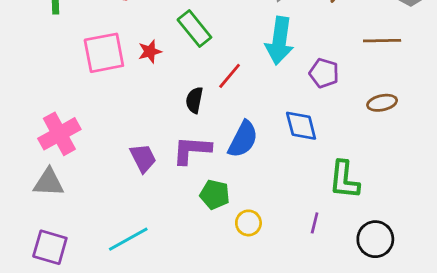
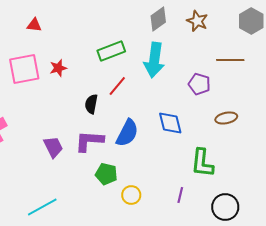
green rectangle: (194, 29) -> (111, 51), moved, turned -72
purple pentagon: (324, 73) -> (199, 84), moved
brown ellipse: (382, 103) -> (226, 118), moved

